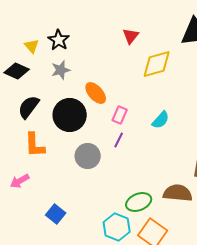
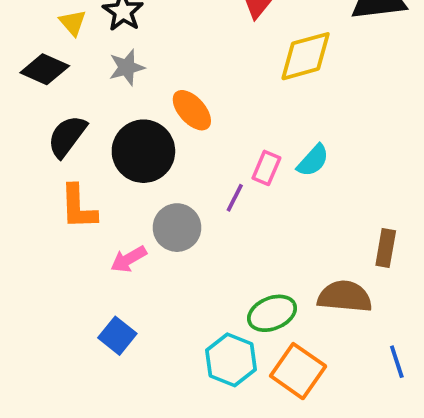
pink rectangle: (120, 115) -> (266, 168), moved
pink arrow: (20, 181) -> (129, 259), moved

